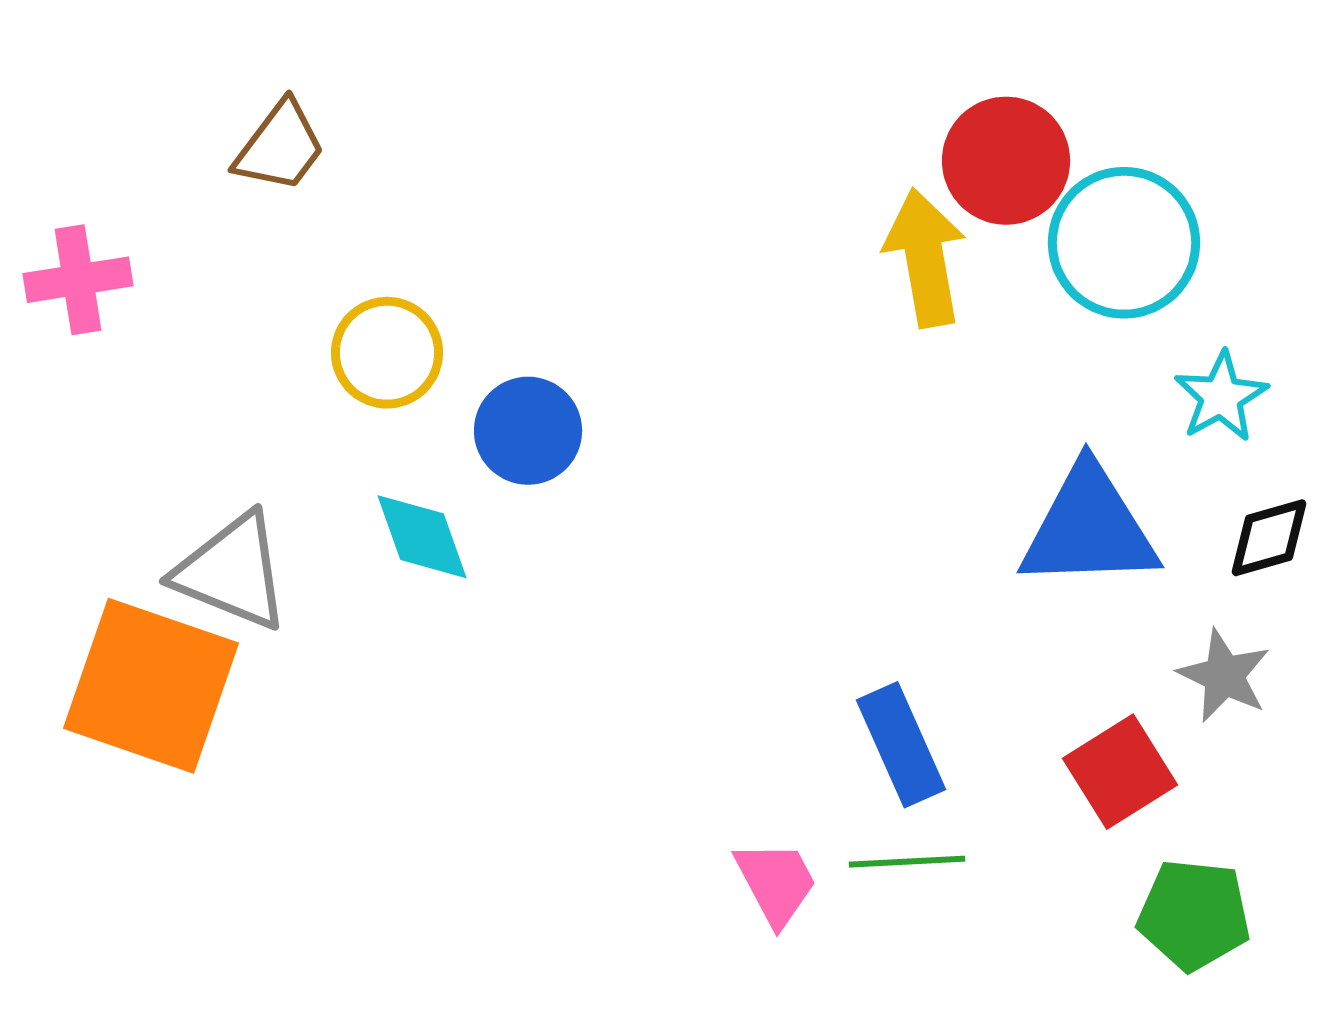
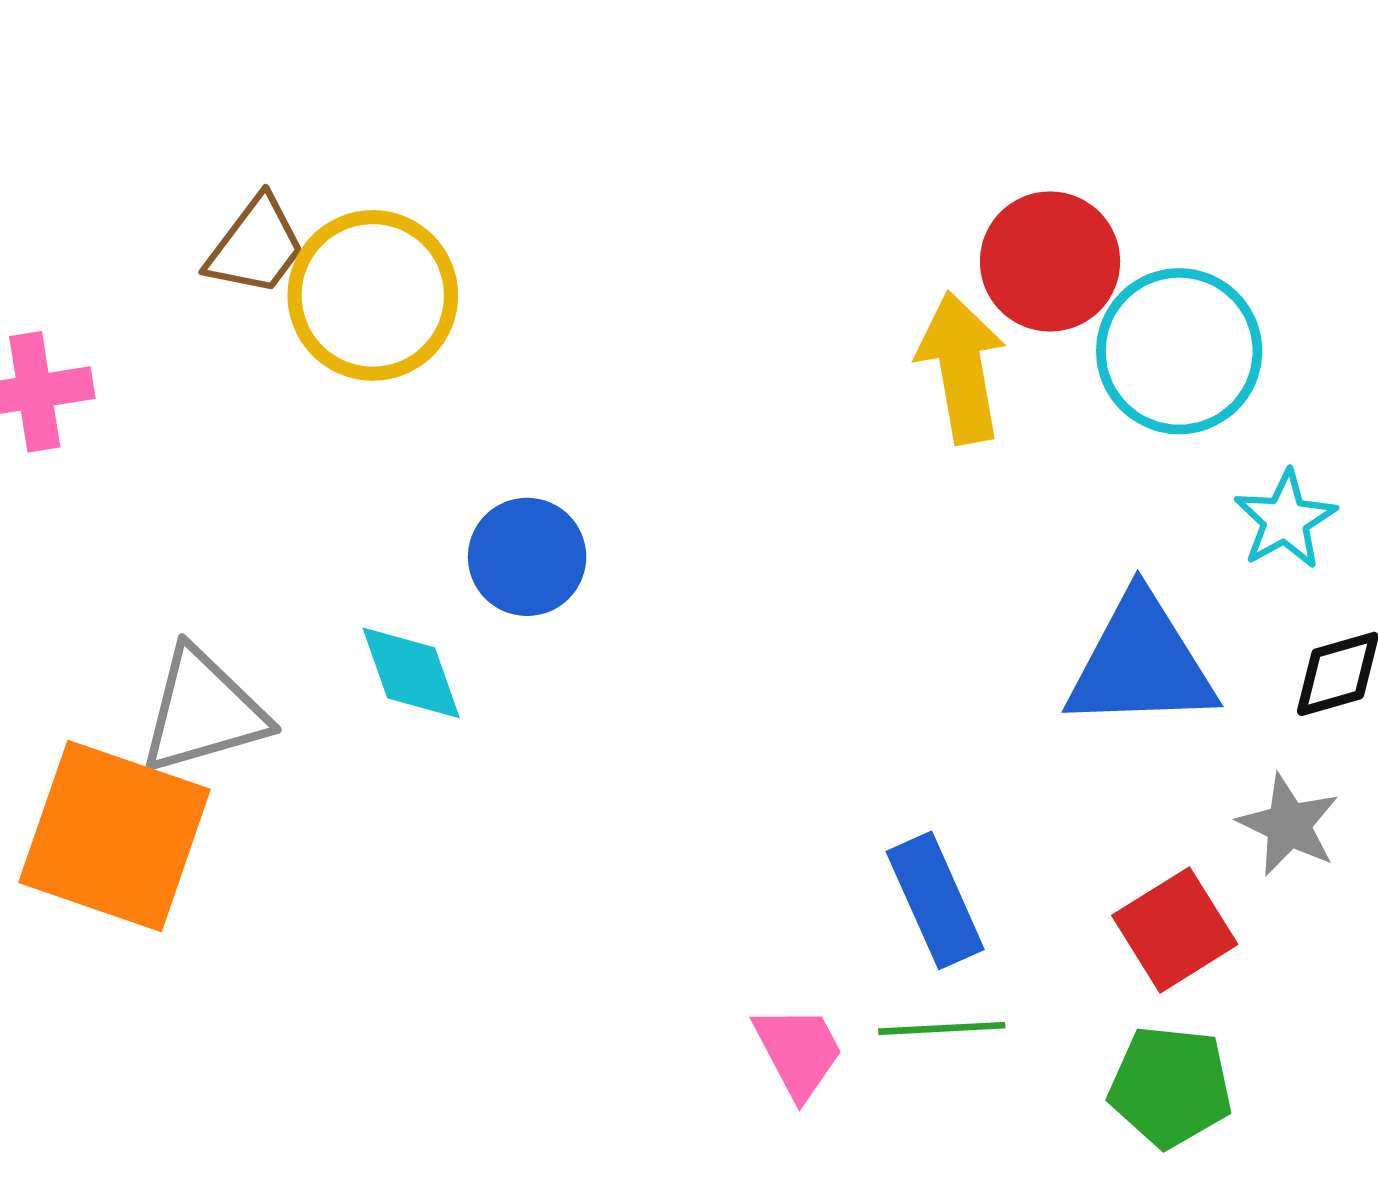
yellow circle: (387, 353) -> (373, 295), moved, size x1.4
gray triangle: (232, 572) -> (203, 711), turned -38
green pentagon: (1194, 915) -> (1170, 1086), moved

